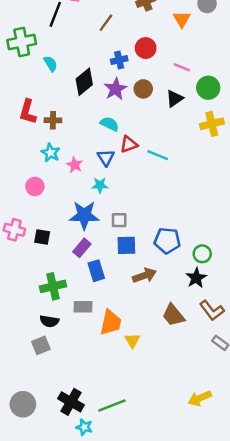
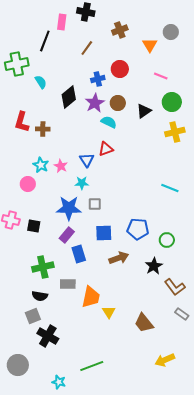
pink line: (182, 67) -> (161, 76), moved
cyan semicircle: (110, 124) -> (109, 122), moved
cyan star: (51, 153) -> (41, 165), moved
cyan line: (158, 155) -> (170, 188), moved
gray square: (119, 220) -> (95, 204), moved
black star: (196, 278) -> (154, 266), moved
brown trapezoid: (173, 315) -> (144, 323), moved
black cross: (71, 402) -> (48, 336), moved
cyan star: (84, 427) -> (59, 382), moved

